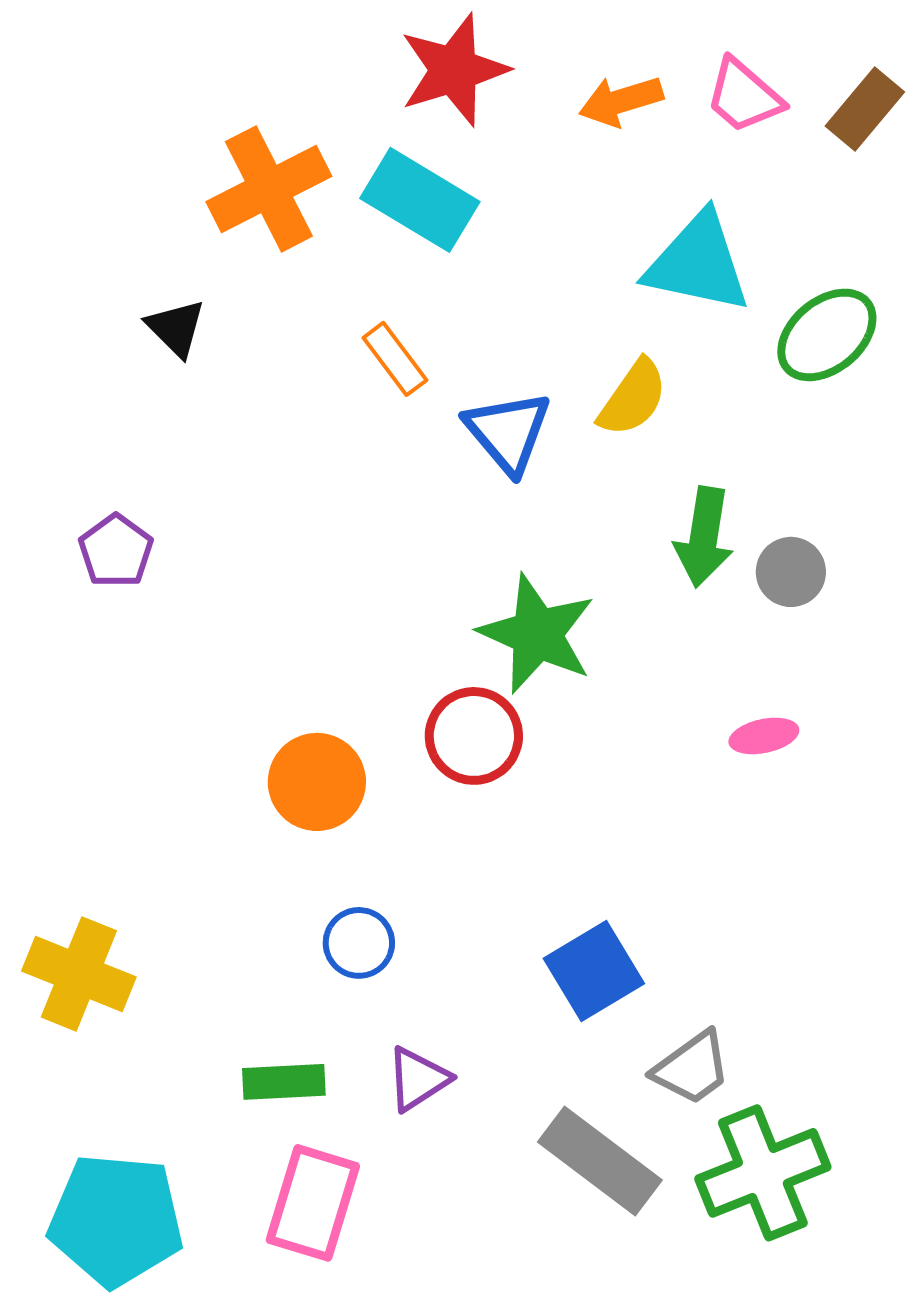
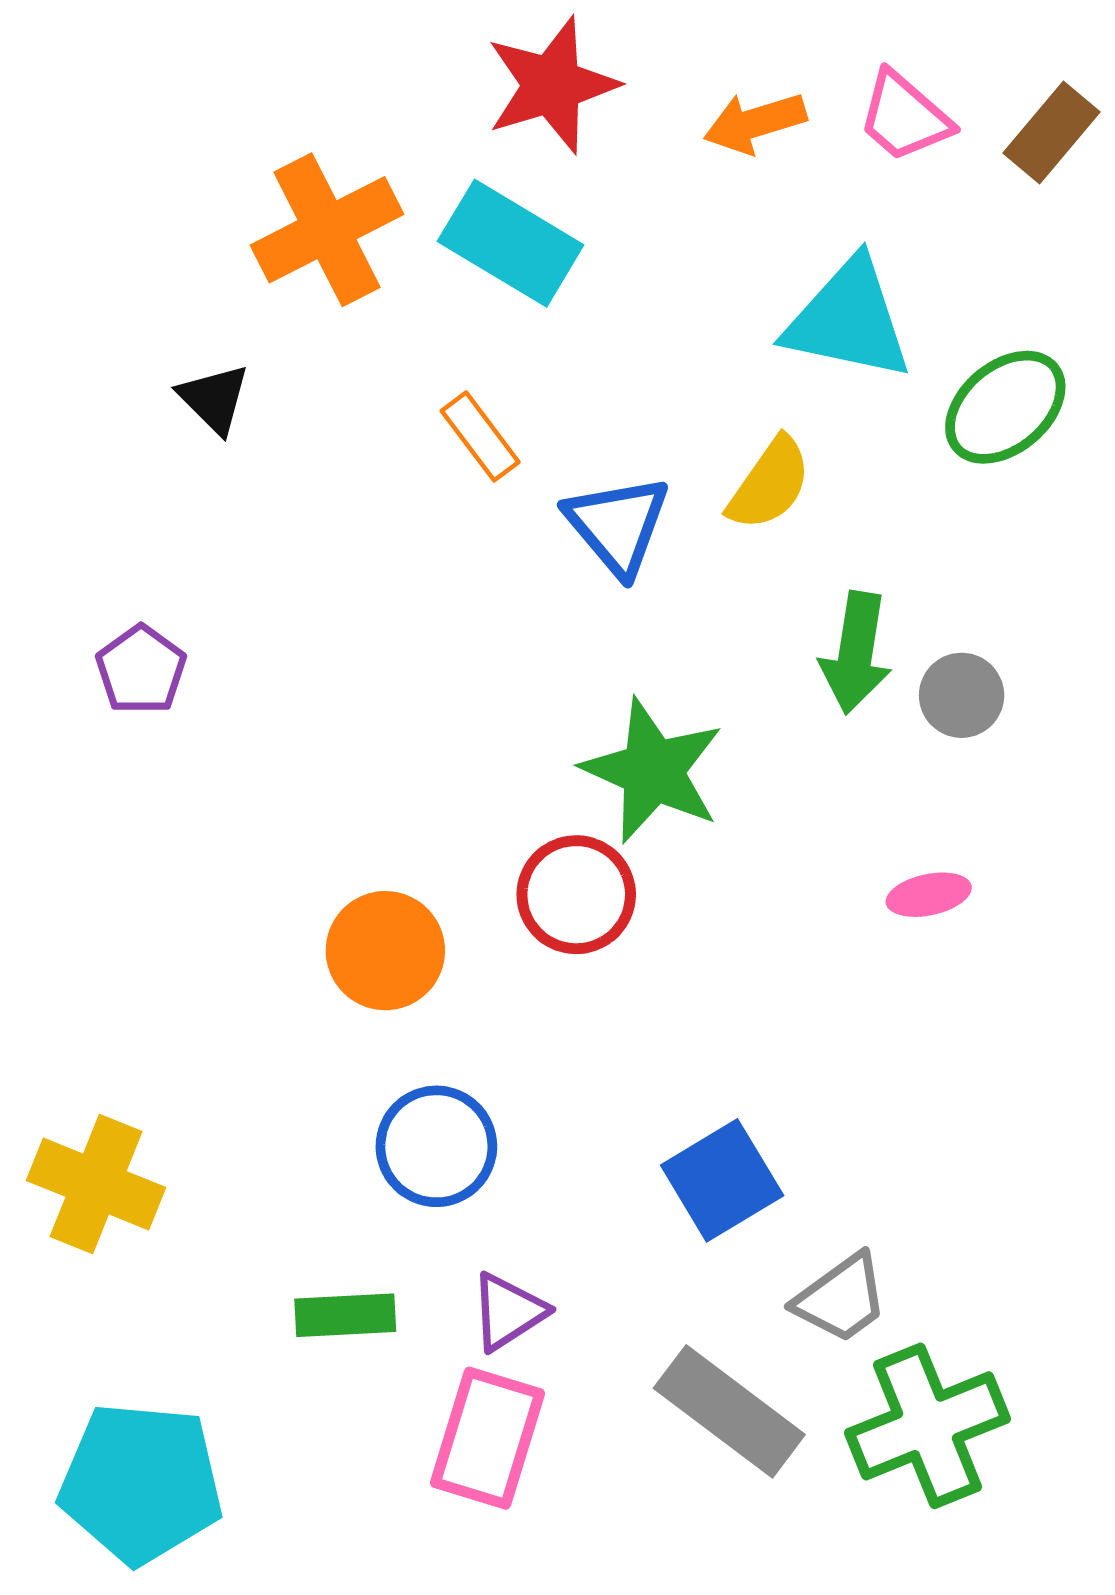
blue circle: (359, 943) -> (436, 1146), size x1.4
pink rectangle: (313, 1203) -> (487, 1438), moved

